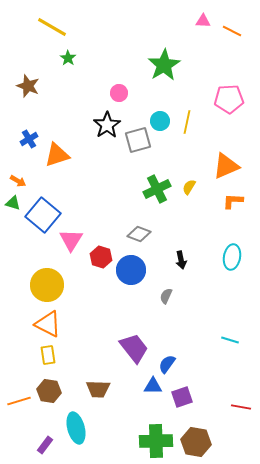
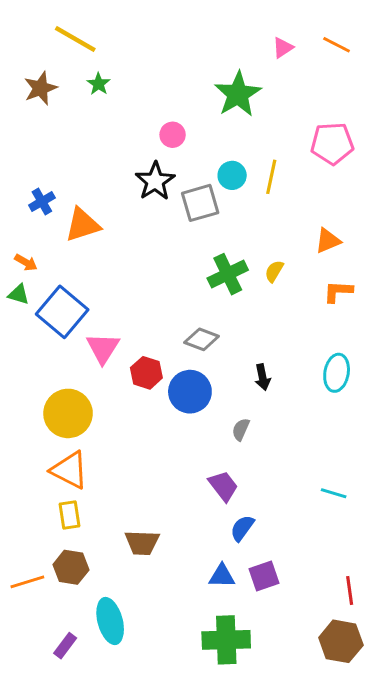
pink triangle: (203, 21) -> (283, 48), moved, turned -35
brown star: (28, 86) -> (40, 88), moved, turned 30
orange triangle: (226, 166) -> (328, 241), size x0.7
purple trapezoid: (134, 348) -> (223, 486), moved, size x0.7
blue triangle: (153, 386) -> (222, 576), moved
brown trapezoid: (98, 389) -> (142, 543), moved
red line: (241, 407) -> (350, 591), turned 72
brown hexagon: (196, 442) -> (341, 641), moved

